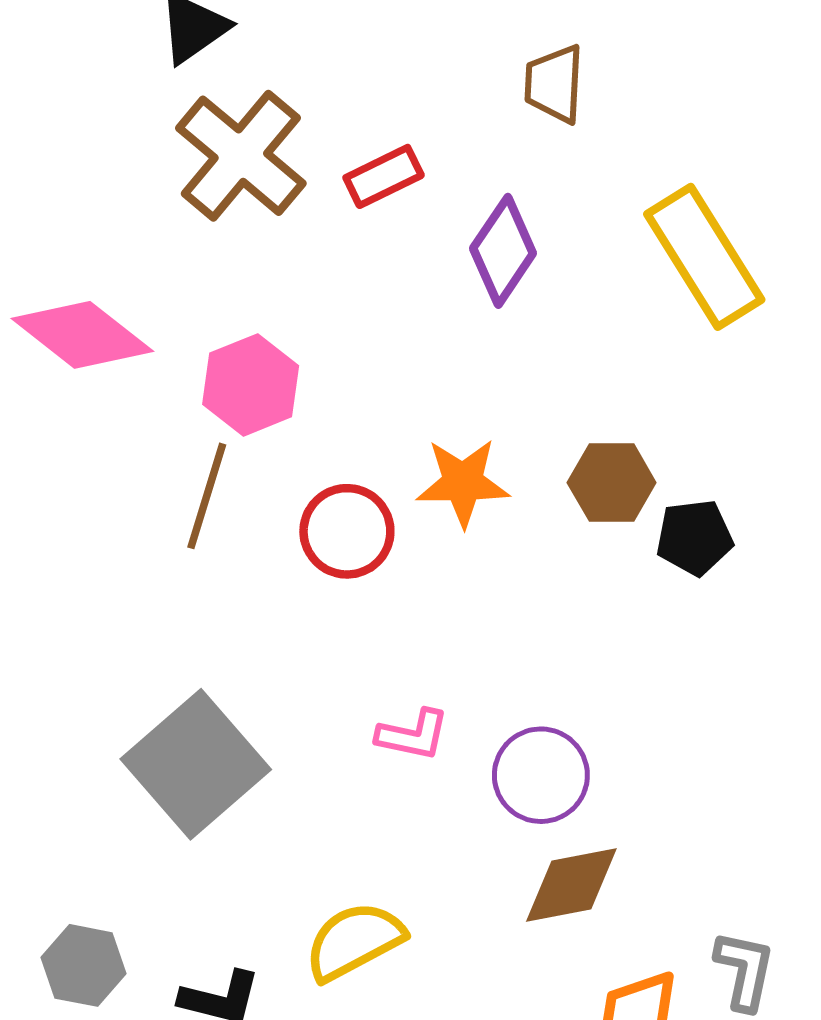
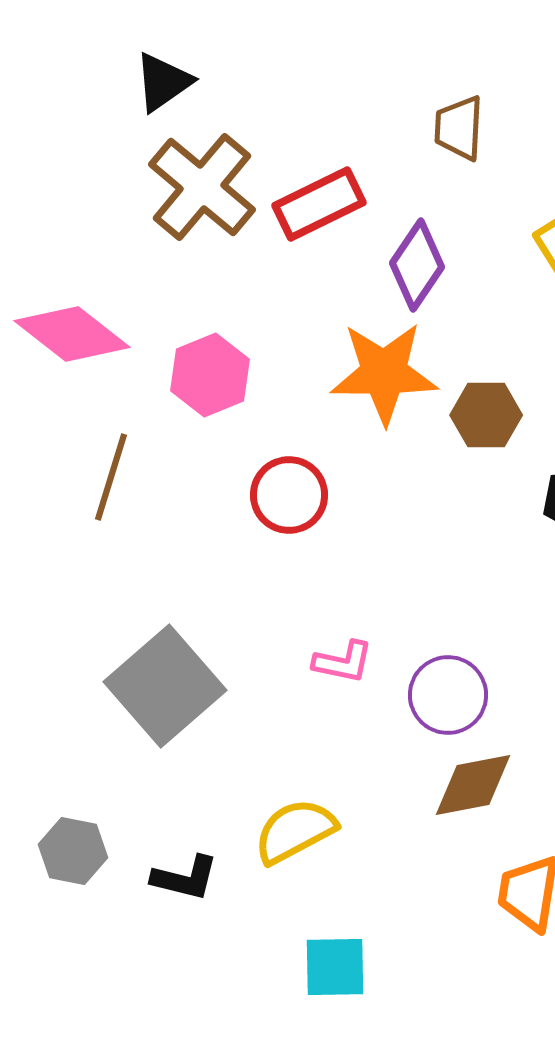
red rectangle: (384, 176) -> (319, 204), size x1.4
orange star: (463, 483) -> (384, 373), moved, size x1.4
brown hexagon: (612, 483) -> (486, 415), moved
brown line: (207, 496) -> (111, 477), moved

